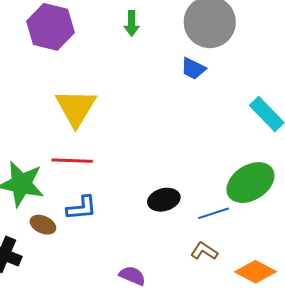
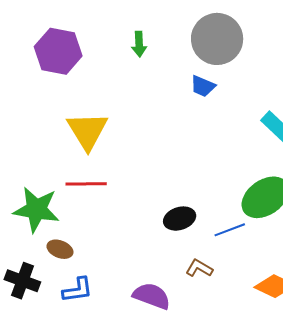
blue L-shape: (82, 208) -> (78, 290), moved
brown L-shape: (204, 251) -> (199, 268), moved
purple semicircle: (132, 276) -> (152, 296), size x1.4

